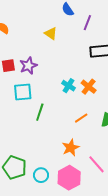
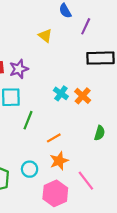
orange line: (81, 118) -> (54, 138), moved
cyan circle: (41, 175) -> (30, 169), moved

